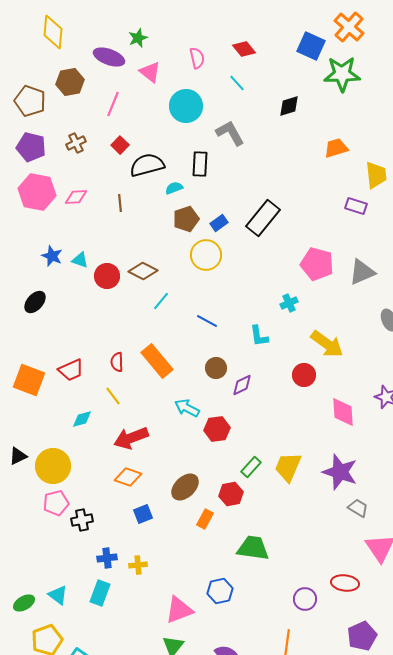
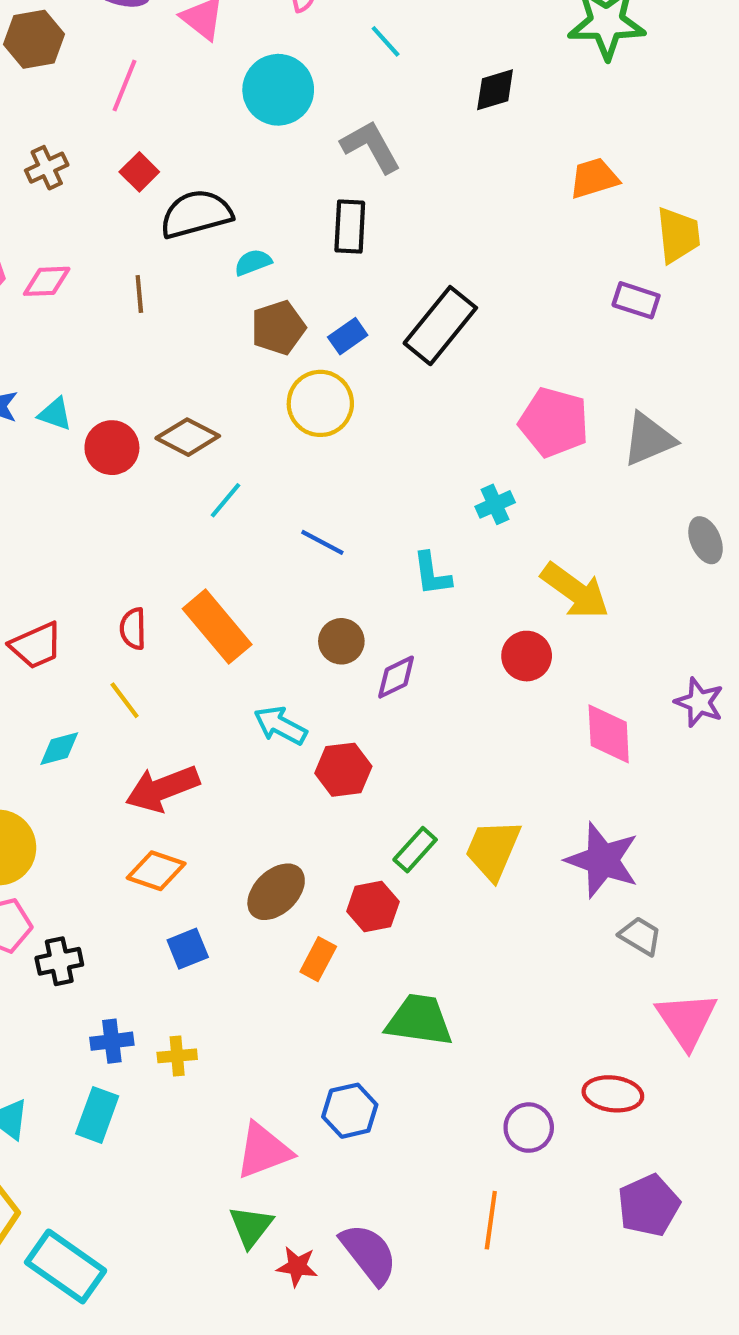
black rectangle: (200, 164) -> (350, 227), moved

